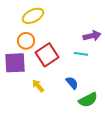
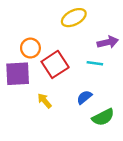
yellow ellipse: (33, 16) -> (74, 18), moved
blue semicircle: (72, 83) -> (84, 97), turned -88

